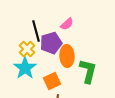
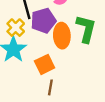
green L-shape: (88, 71) -> (86, 29), moved

